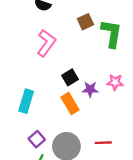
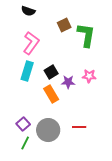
cyan rectangle: (26, 101) -> (27, 71), moved

